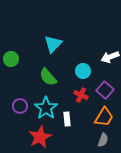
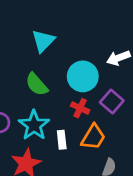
cyan circle: (83, 71) -> (83, 76), size x1.5
orange trapezoid: (104, 117) -> (93, 137), moved

